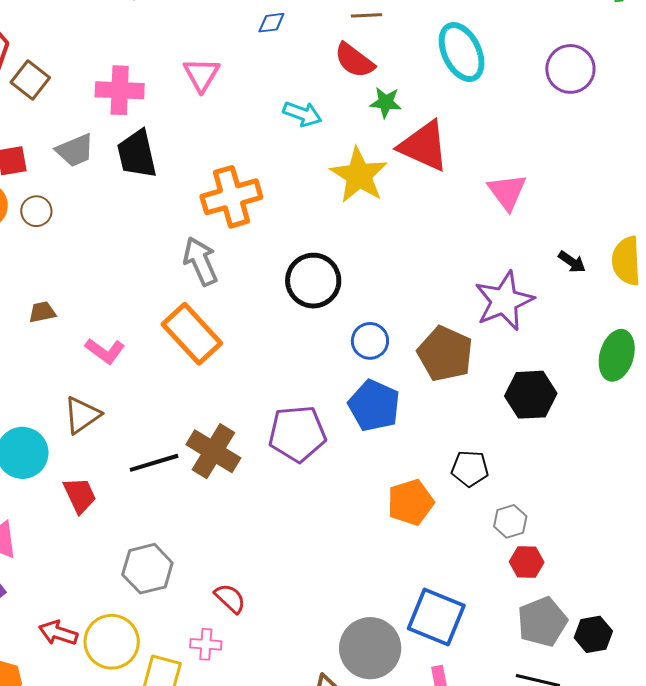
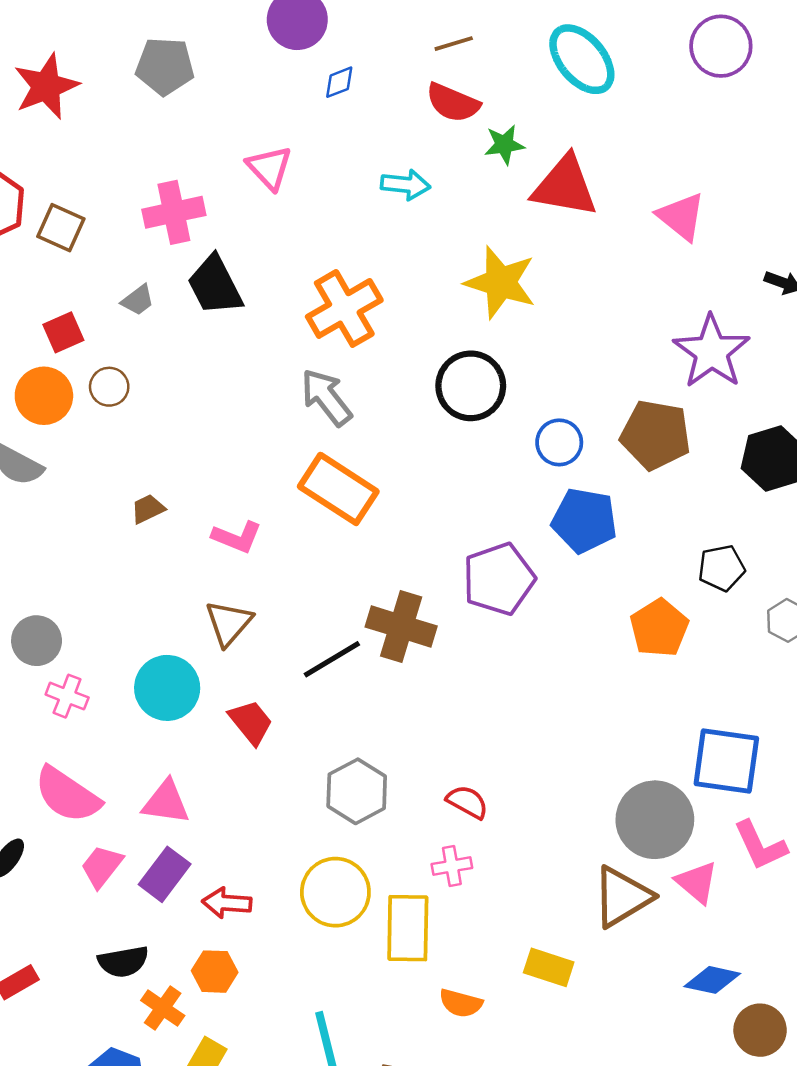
gray trapezoid: (75, 150) -> (138, 300), size x0.7
yellow star: (359, 175) -> (501, 282), moved
red arrow: (58, 633) -> (227, 903), moved

